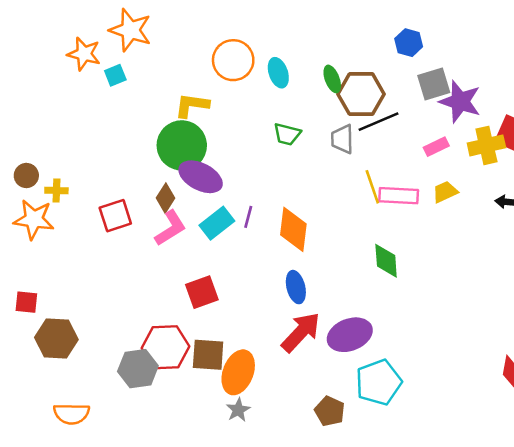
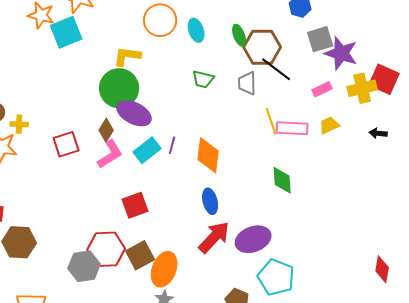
cyan square: (115, 75) -> (66, 32), size x1.8
black line: (379, 122) -> (276, 69), turned 60
brown square: (208, 355) -> (140, 255), turned -32
cyan pentagon: (379, 382) -> (276, 277), turned -30

